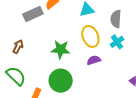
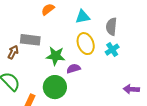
gray rectangle: (33, 14) -> (30, 40), moved, turned 30
purple semicircle: (94, 60) -> (74, 69), moved

